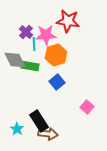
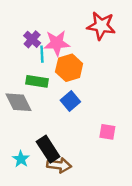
red star: (68, 21) -> (101, 26), moved
gray diamond: (15, 60) -> (19, 102), moved
pink square: (87, 107) -> (107, 132), turned -32

